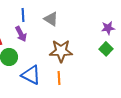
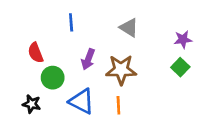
gray triangle: (51, 19) -> (129, 28), moved
purple arrow: (21, 34) -> (88, 59), moved, turned 49

